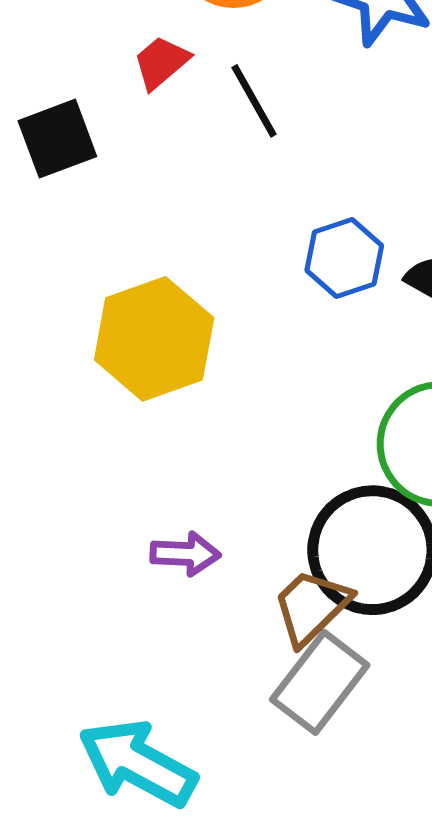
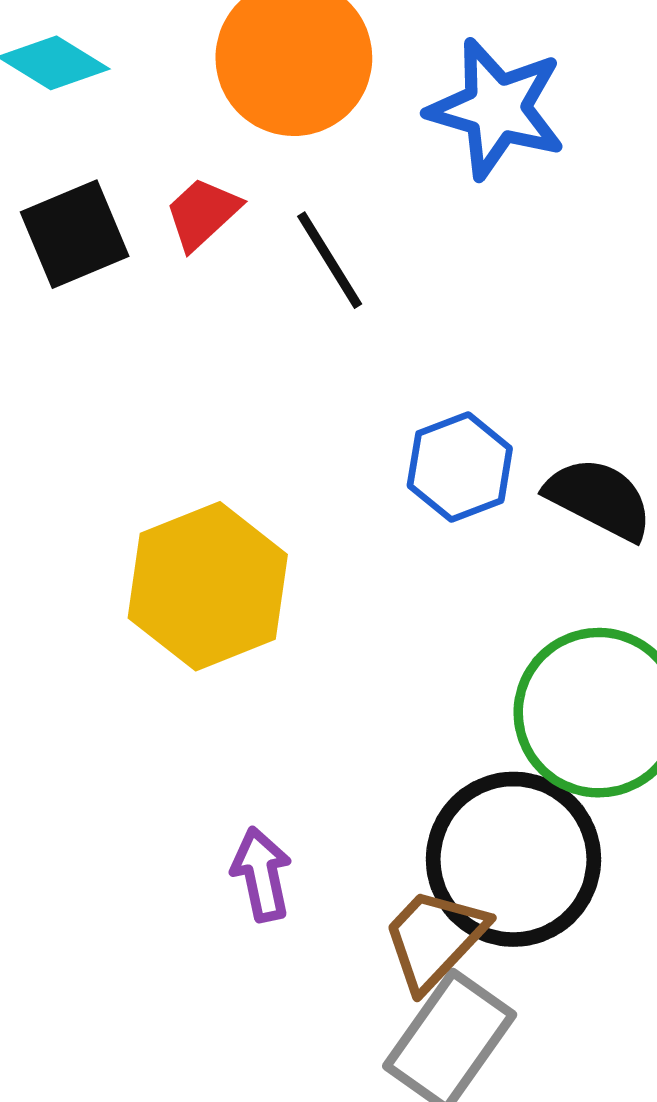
black square: (57, 139) -> (75, 234), moved
purple arrow: (185, 554) -> (262, 874), turned -102

